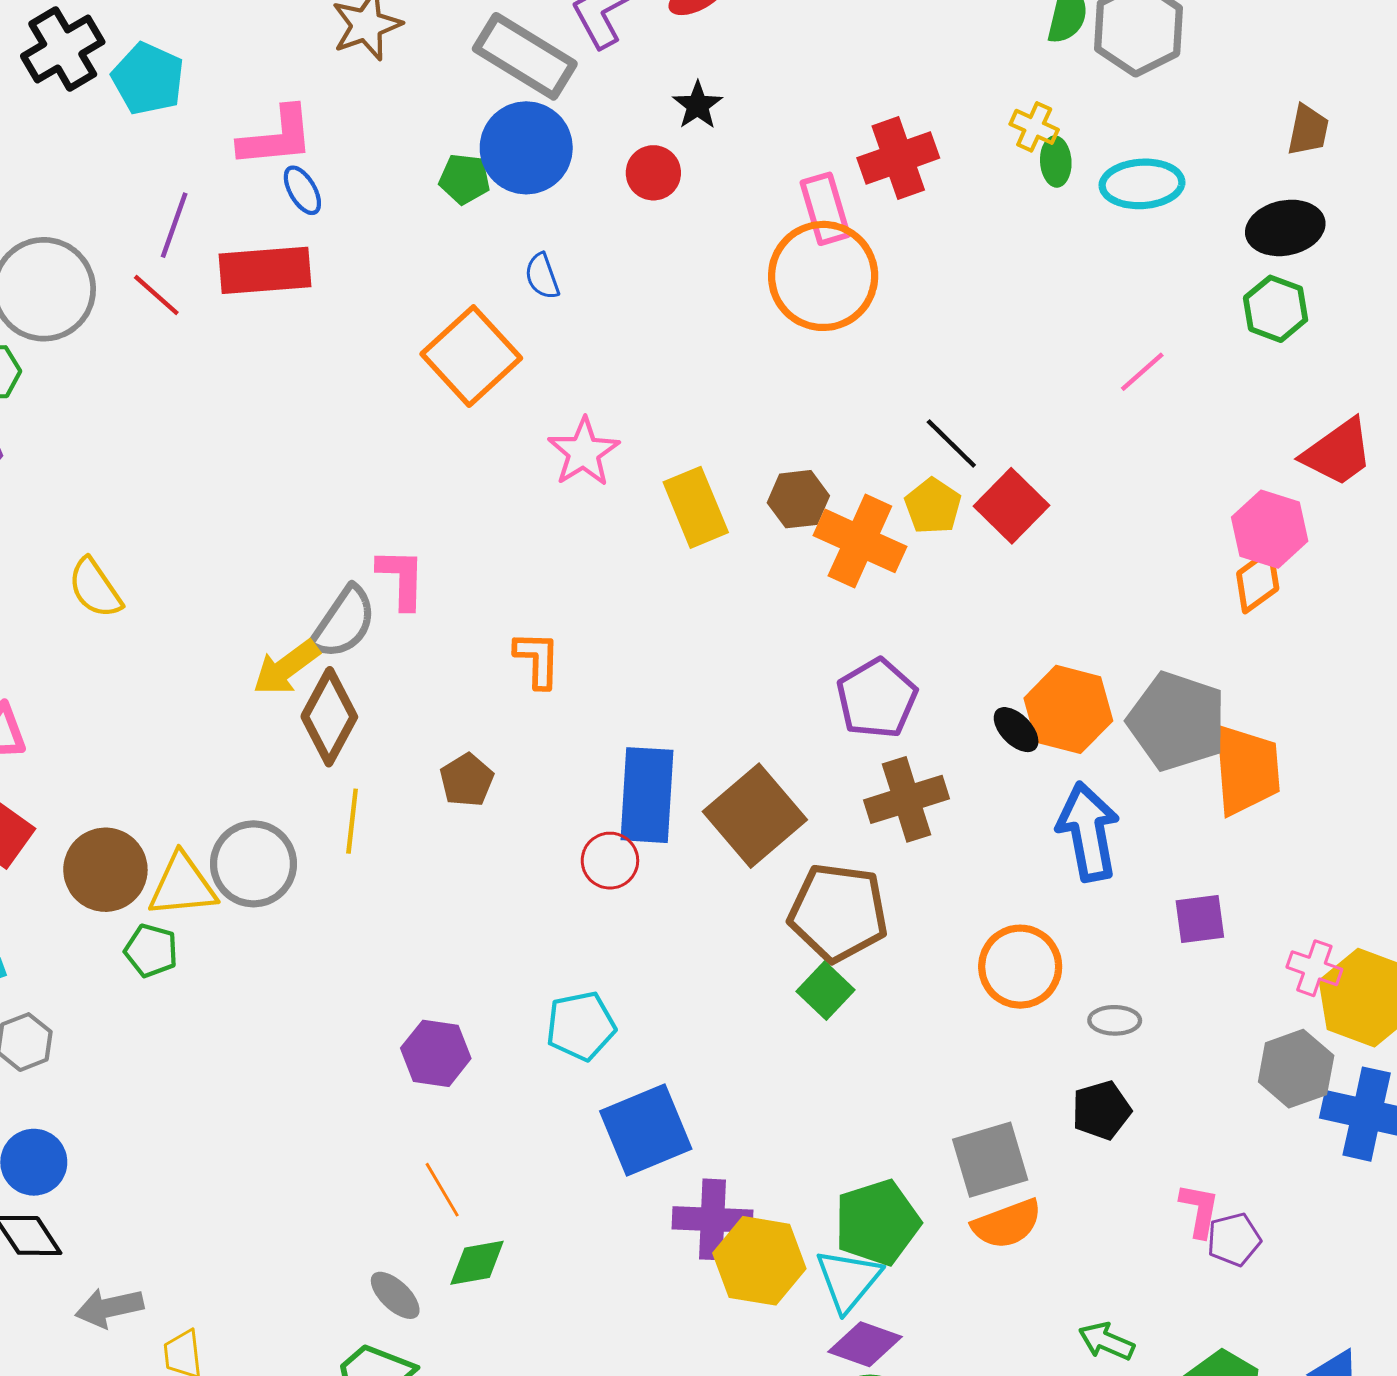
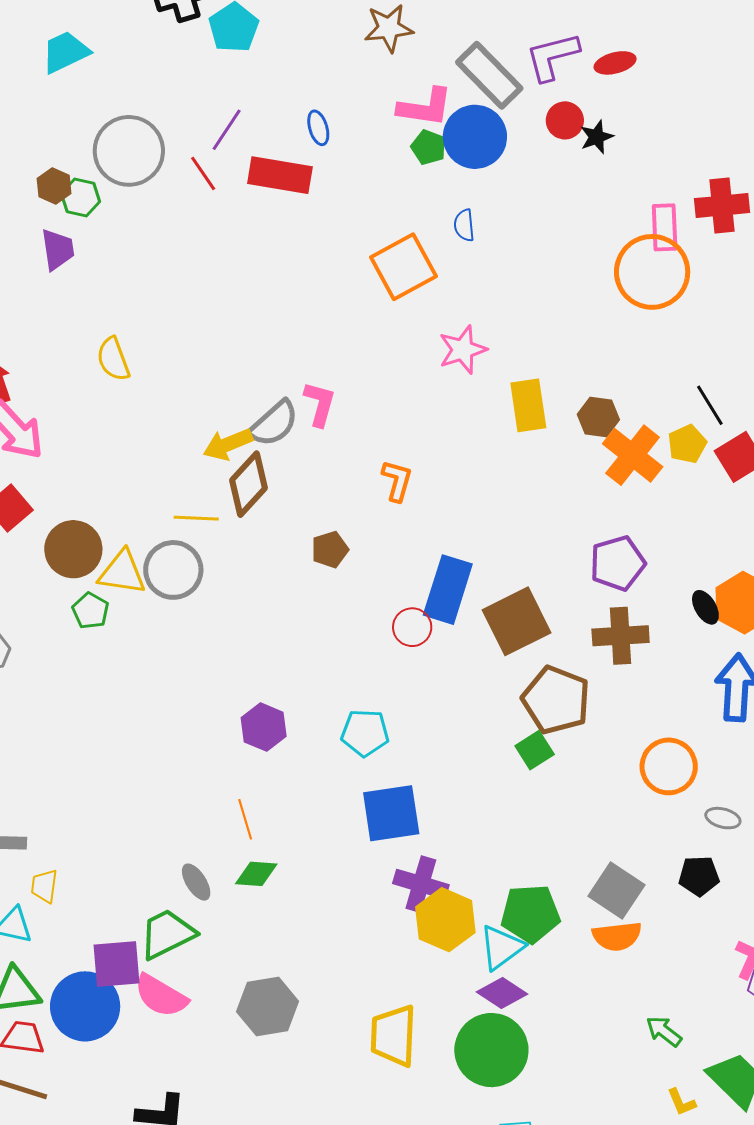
pink L-shape: (276, 137) -> (425, 107), moved
red circle: (653, 173) -> (565, 120), moved
yellow line: (352, 821) -> (196, 518), moved, turned 72
gray square: (990, 1160) -> (616, 891), turned 36

